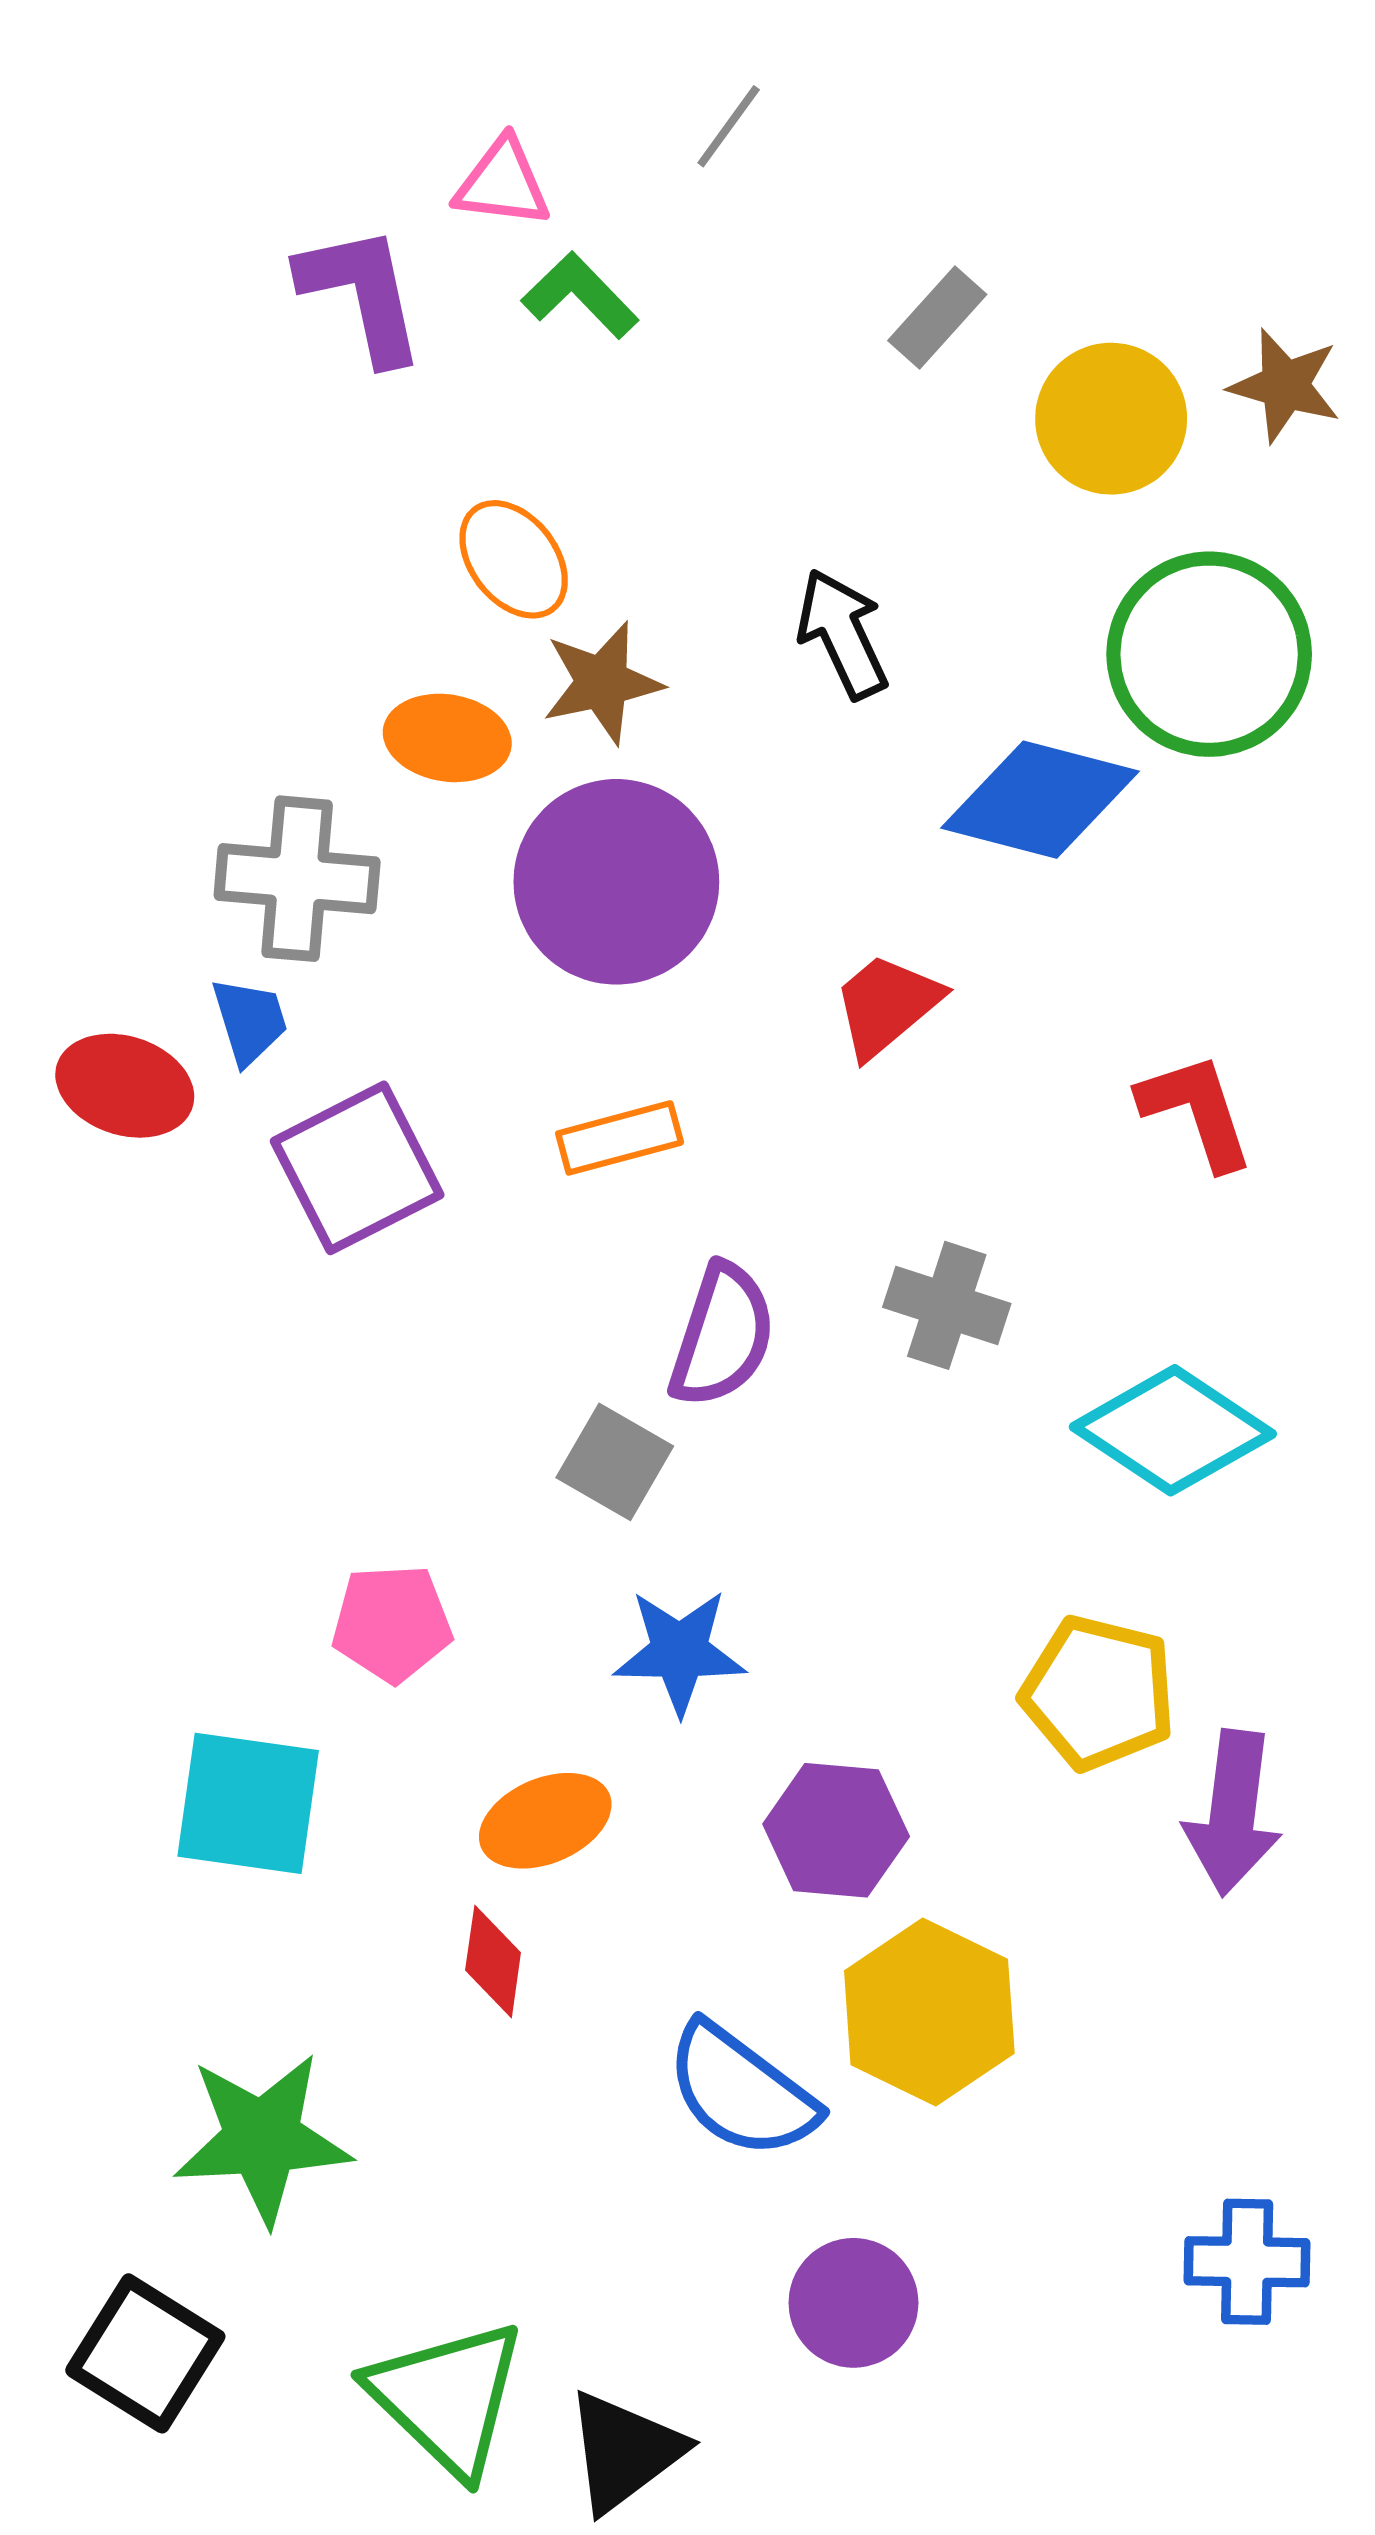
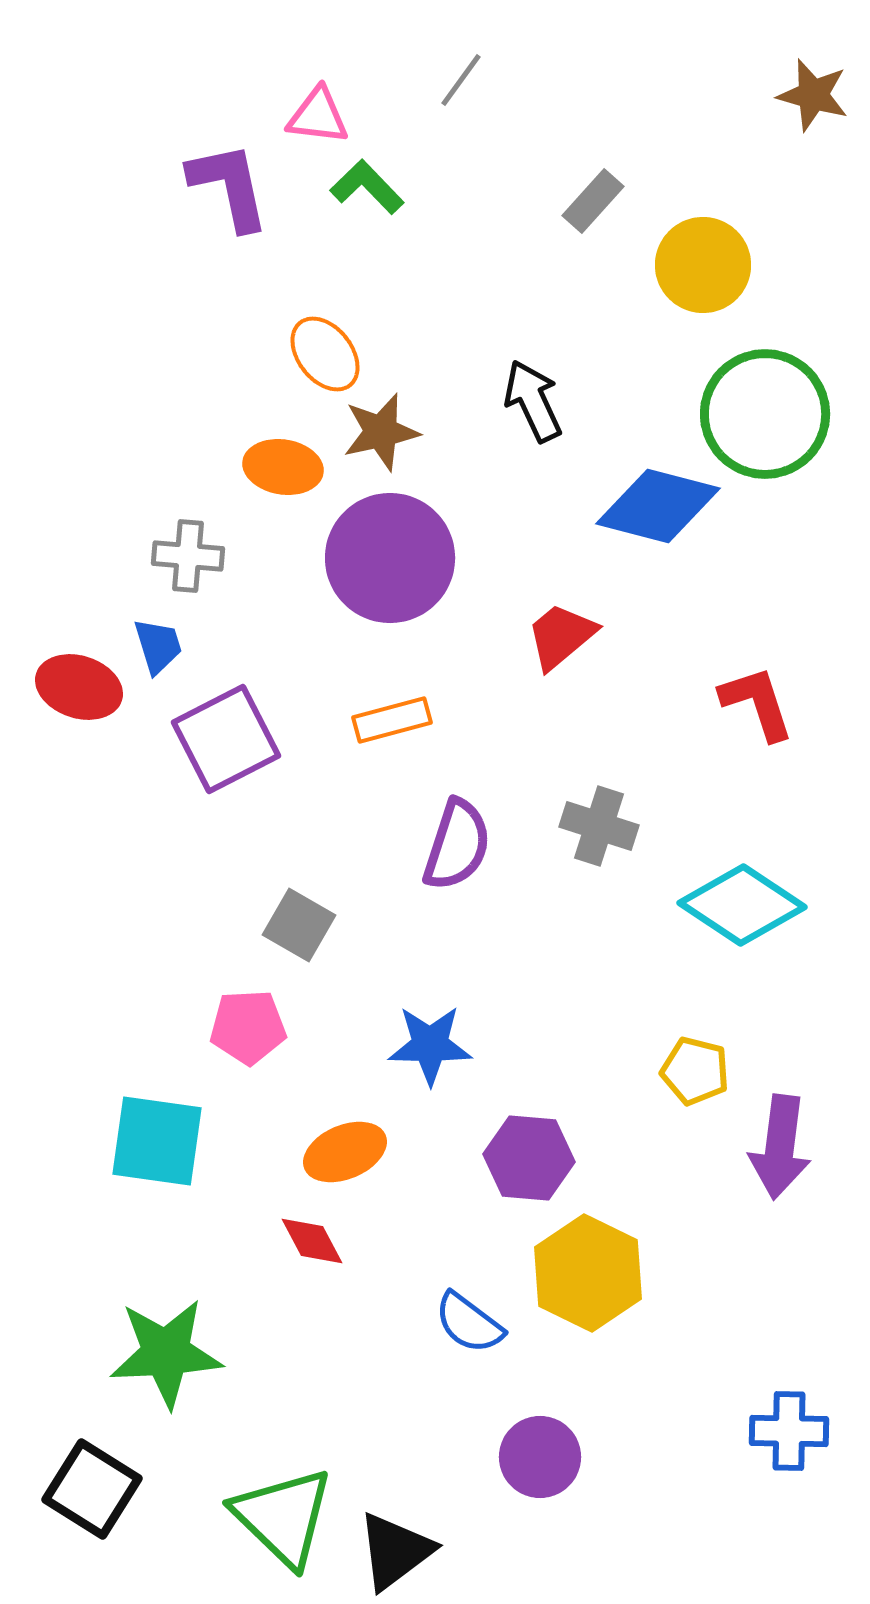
brown star: (1285, 385) -> (813, 95), moved
gray cross: (297, 879) -> (188, 556), size x0.7
gray square: (615, 1462) -> (299, 925), moved
yellow pentagon: (1098, 1693) -> (695, 1071), size x0.7
red diamond: (493, 1961) -> (312, 1241), turned -36
blue semicircle: (741, 2091) -> (469, 1323), size x0.7

